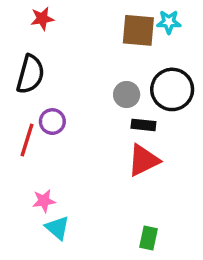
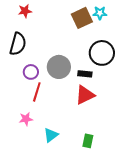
brown square: (138, 30) -> (82, 18), turned -30
gray circle: (127, 95) -> (59, 67), moved, size x1.5
red line: (27, 140) -> (37, 92), moved
cyan triangle: (57, 228) -> (51, 135), moved, turned 42

